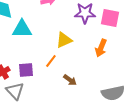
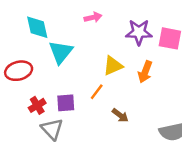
cyan triangle: (22, 29) -> (61, 52), turned -50
orange arrow: (101, 48) -> (145, 72), moved

